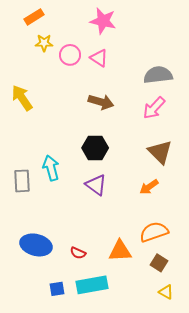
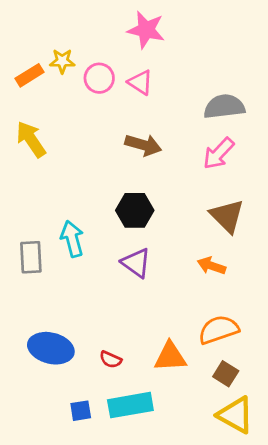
orange rectangle: (34, 17) -> (30, 75), moved
orange arrow: (149, 187) -> (211, 266), turned 54
yellow triangle: (166, 292) -> (236, 415), size x1.8

